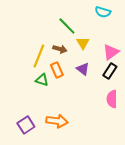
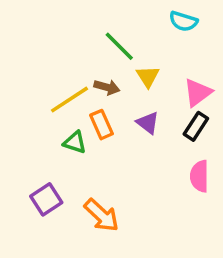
yellow line: (39, 56) -> (69, 100), turned 35
orange arrow: (57, 121) -> (102, 215), turned 35
purple square: (26, 125) -> (46, 199), moved

